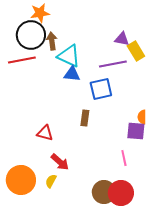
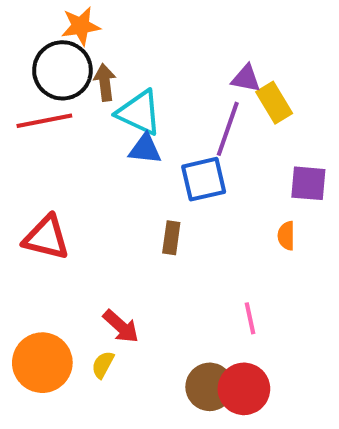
purple line: (113, 64) -> (228, 129), turned -60
purple square: (136, 131) -> (308, 183), moved
red triangle: (45, 133) -> (46, 238), moved, size x1.4

